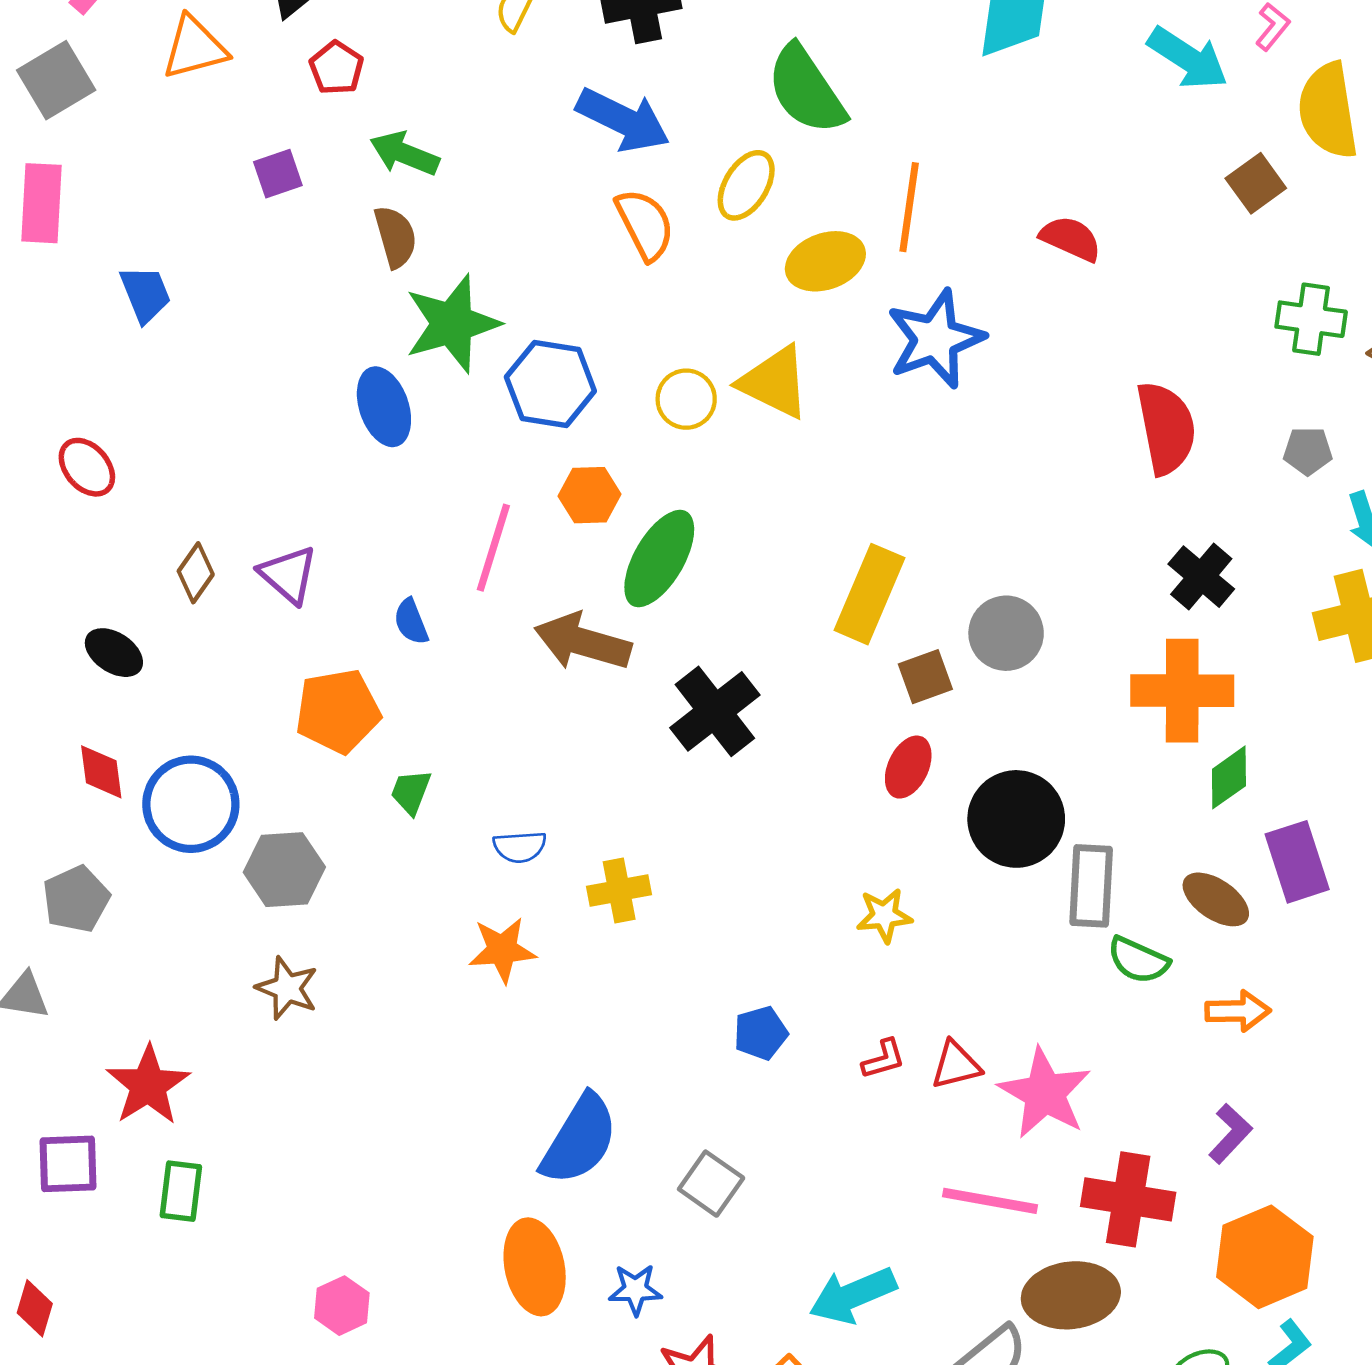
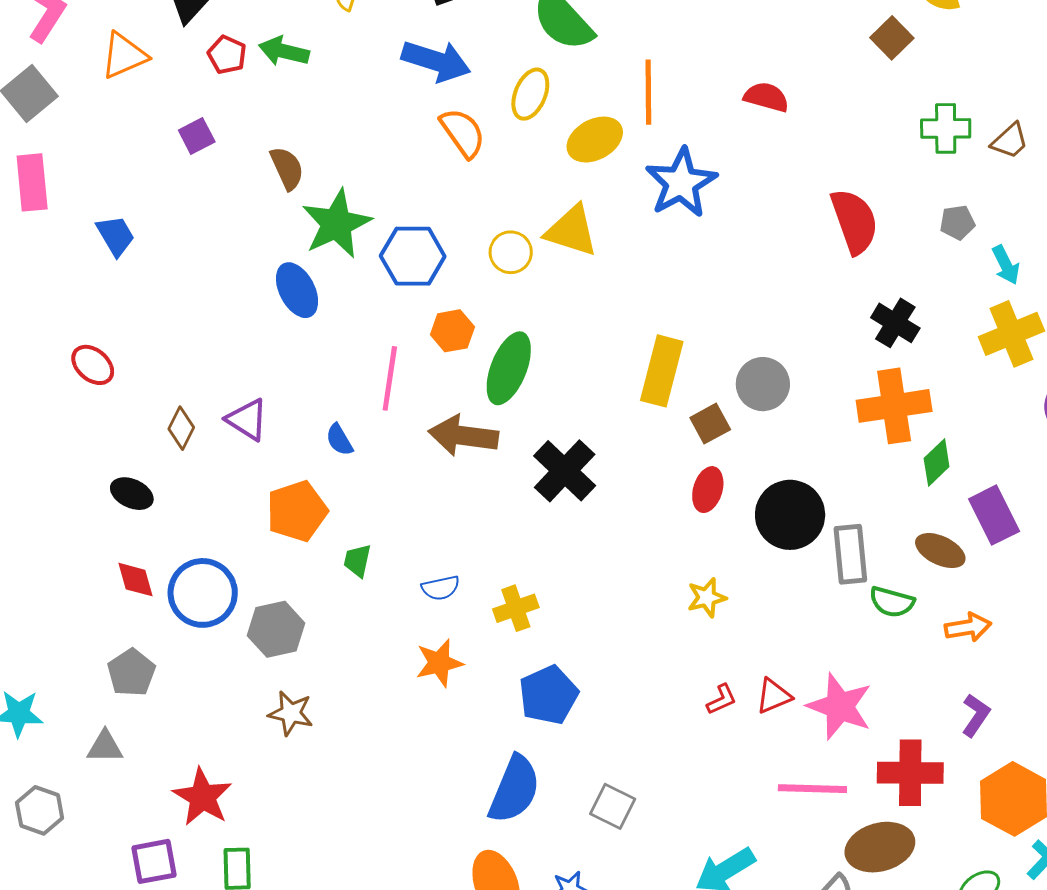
green arrow: (405, 154) -> (284, 51), moved
blue pentagon: (761, 1033) -> (549, 695), moved, size x1.5

